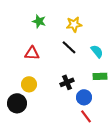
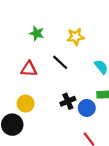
black line: (69, 47) -> (60, 62), moved
blue circle: (84, 97) -> (87, 108), moved

